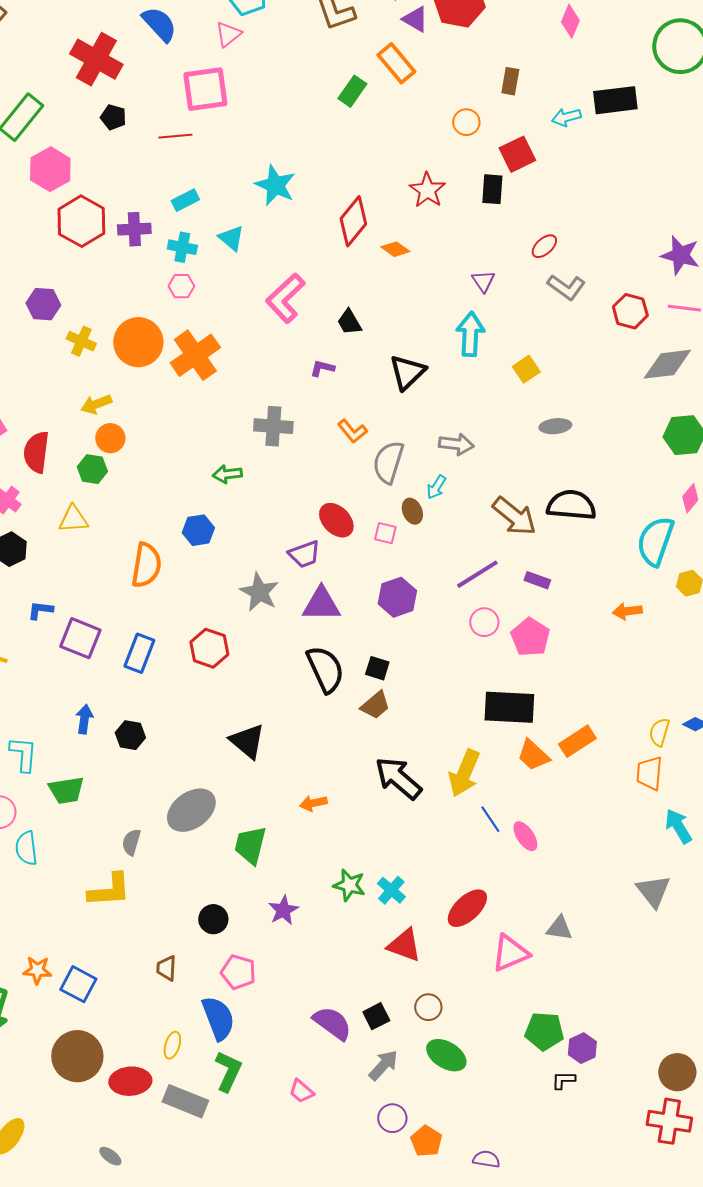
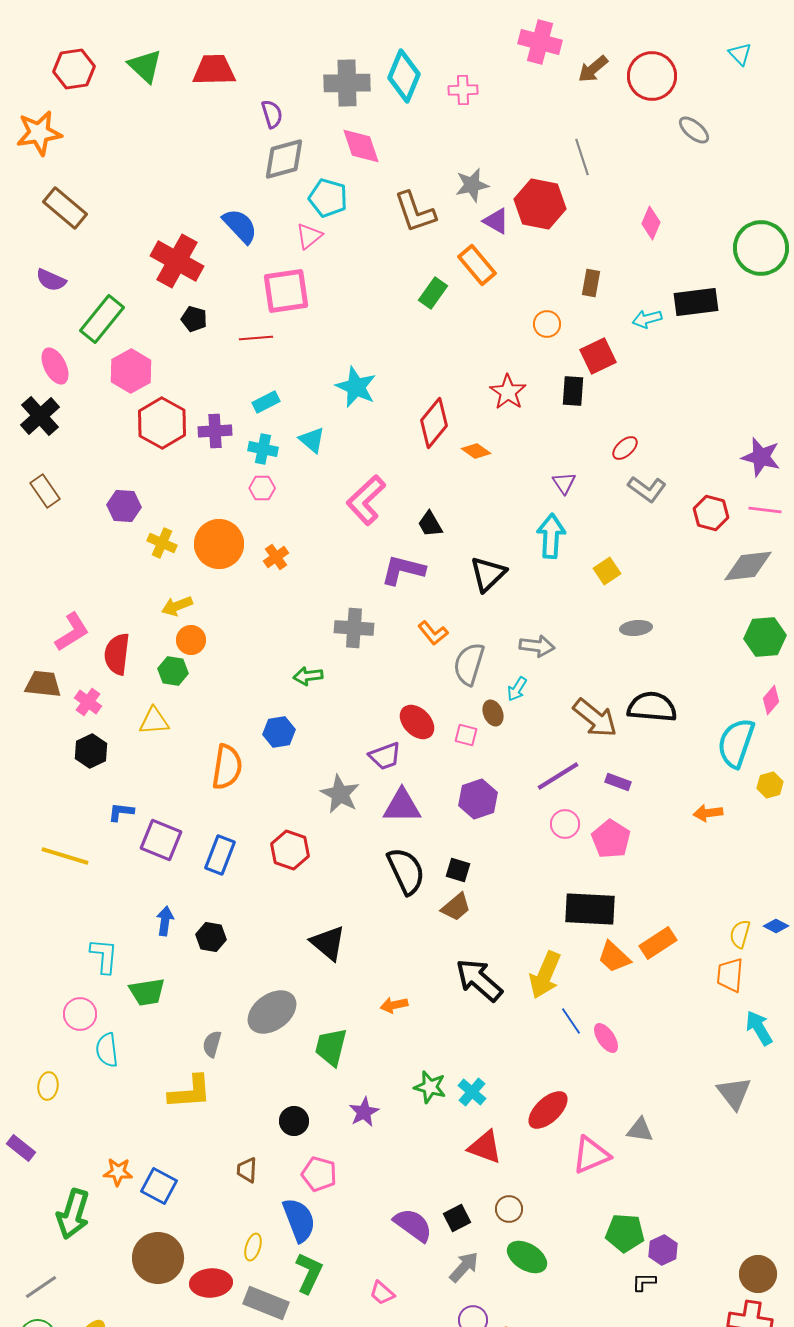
orange cross: (195, 355) -> (276, 557), size x0.5
purple L-shape: (322, 368) -> (403, 570), size x1.8

